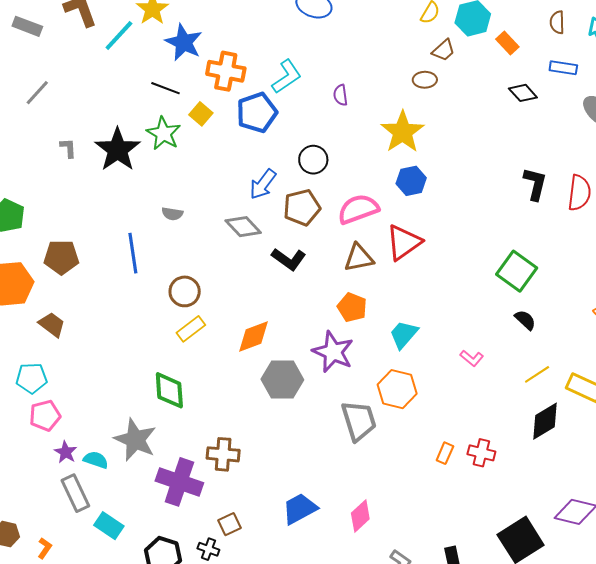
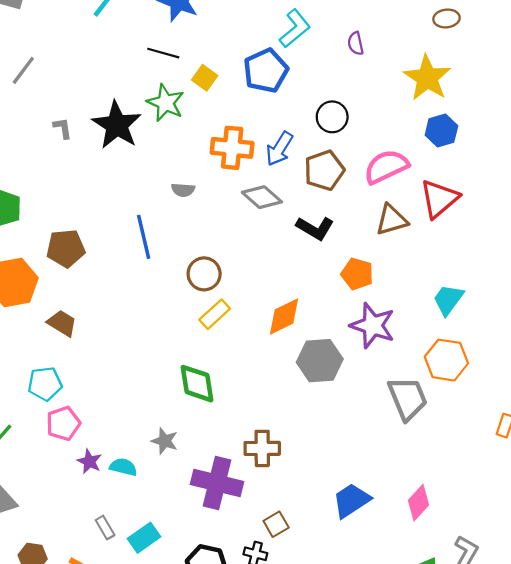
orange cross: (226, 71) -> (232, 148), moved
orange pentagon: (352, 307) -> (357, 274), moved
gray star: (135, 440) -> (165, 441), size x0.6
gray rectangle: (75, 493) -> (105, 528), moved, size x0.6
cyan rectangle: (109, 526) -> (144, 538), turned -64

